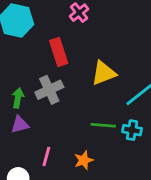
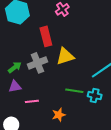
yellow triangle: (104, 73) -> (65, 56), moved
green arrow: (18, 98) -> (15, 67), turned 40
pink line: (46, 156) -> (32, 101), moved, turned 64

